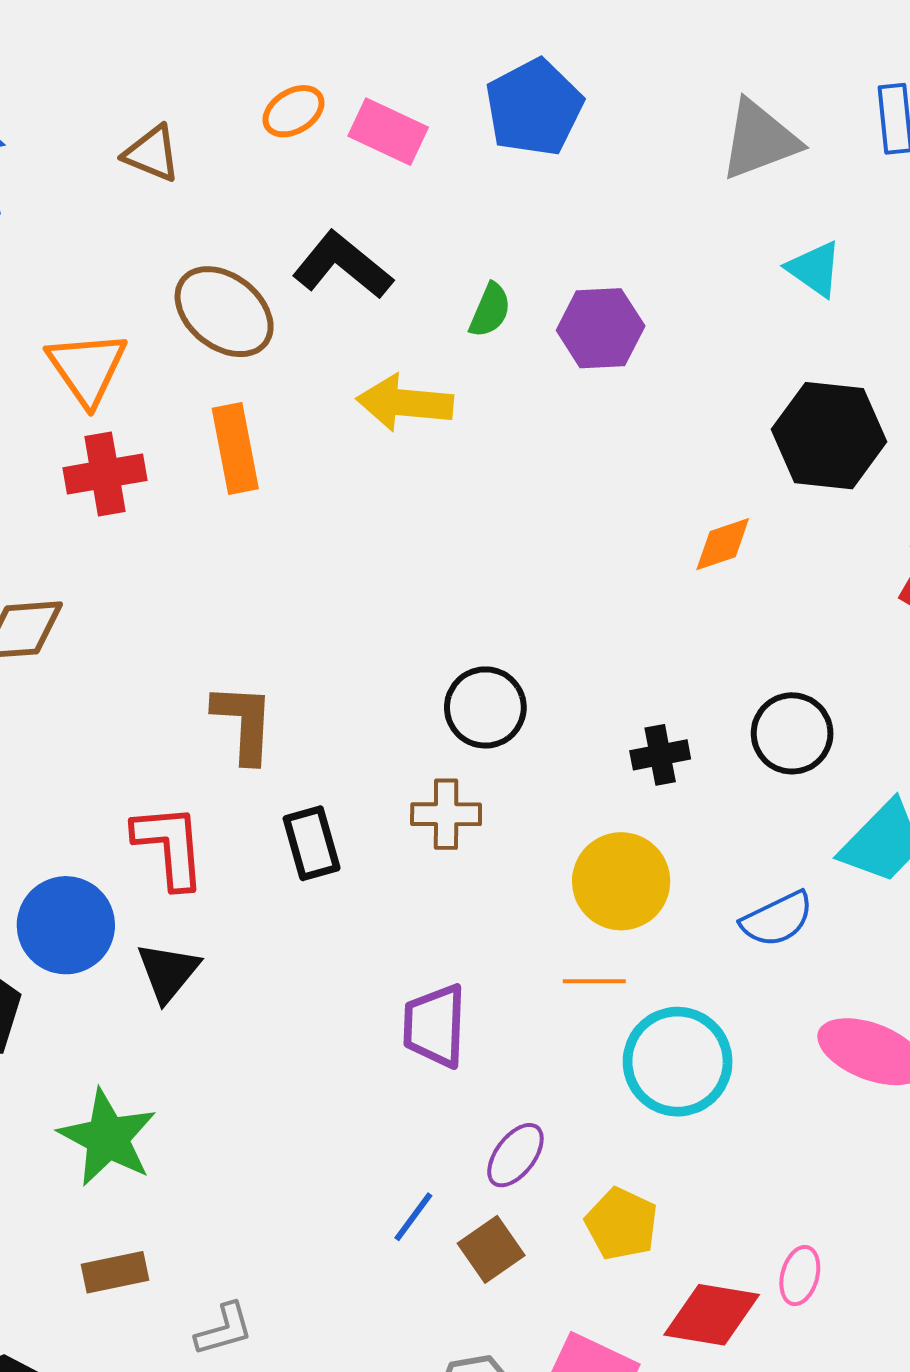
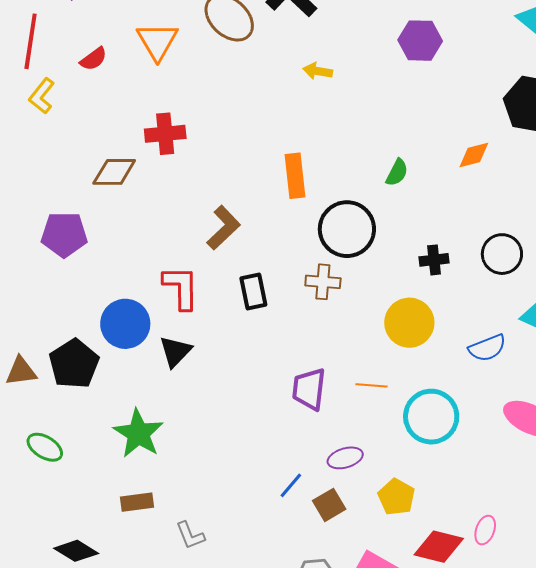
green semicircle: (490, 310) -> (397, 173), moved
yellow arrow: (405, 403) -> (318, 71), size x0.6
orange rectangle: (235, 448) -> (295, 176), moved
red cross: (105, 474) -> (165, 134), moved
black circle: (485, 707) -> (347, 229), size x1.4
brown L-shape: (244, 723) -> (223, 228), turned 39
orange line: (594, 981) -> (372, 385), moved
purple ellipse: (515, 1155) -> (345, 458), turned 32
gray L-shape: (224, 1329) -> (190, 535), turned 80

